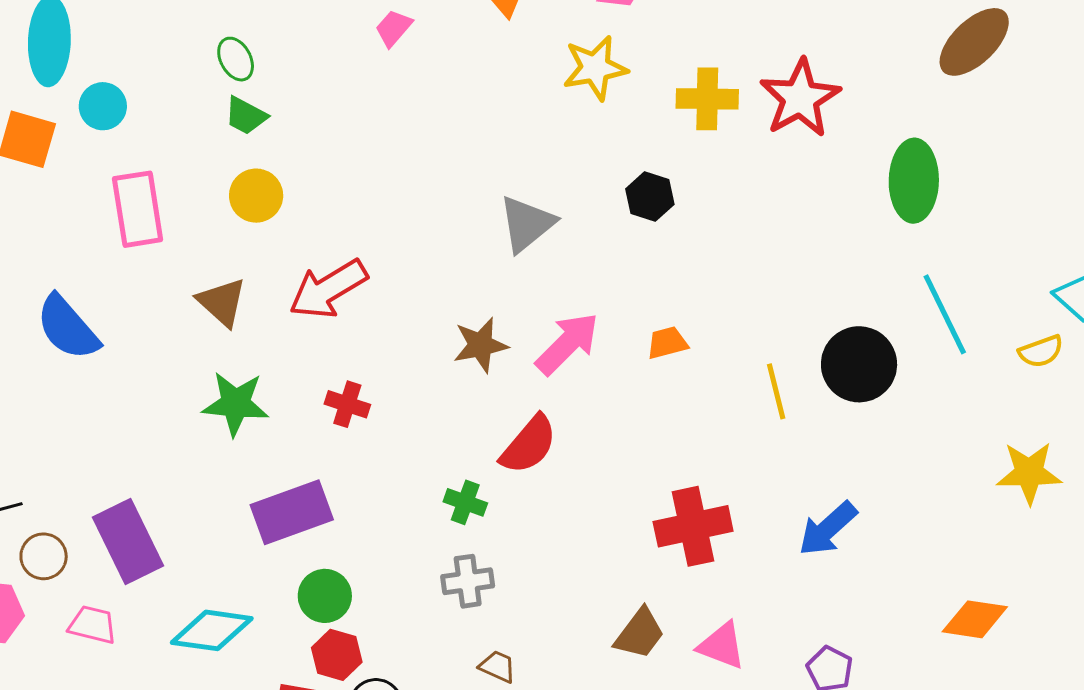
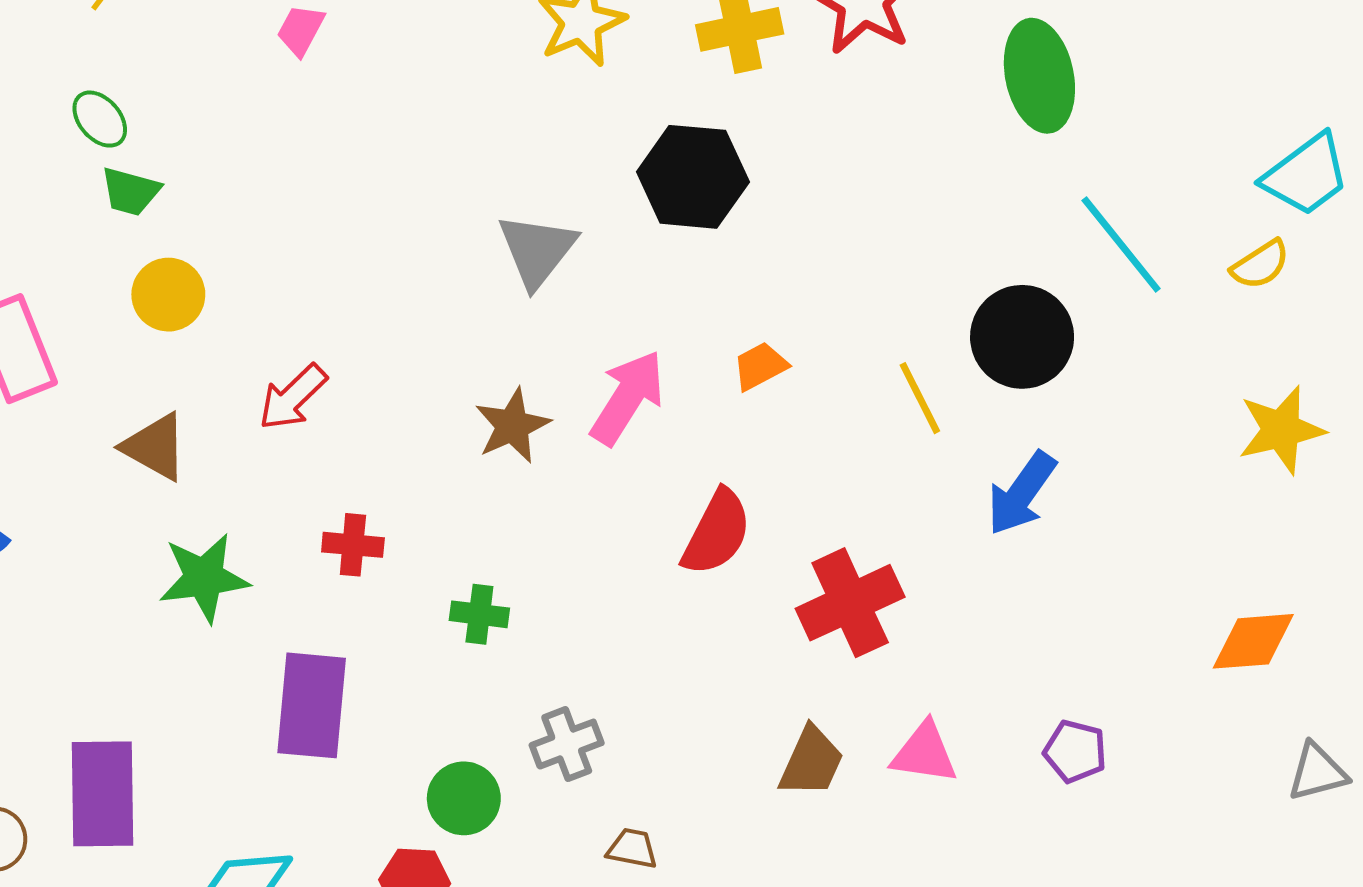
black hexagon: (650, 197) -> (693, 177), size x1.6
red arrow: (328, 289) -> (293, 397), size x0.7
red semicircle: (529, 445) -> (717, 533), moved
green cross: (465, 502) -> (479, 614), moved
purple rectangle: (292, 512) -> (312, 705), turned -52
blue arrow: (828, 529) -> (1021, 493), moved
purple rectangle: (128, 542) -> (102, 794), turned 38
green circle: (325, 596) -> (464, 798), moved

